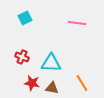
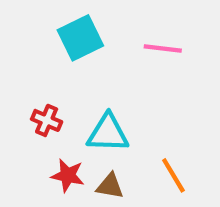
cyan square: (25, 18) -> (80, 38), moved, size x1.5

